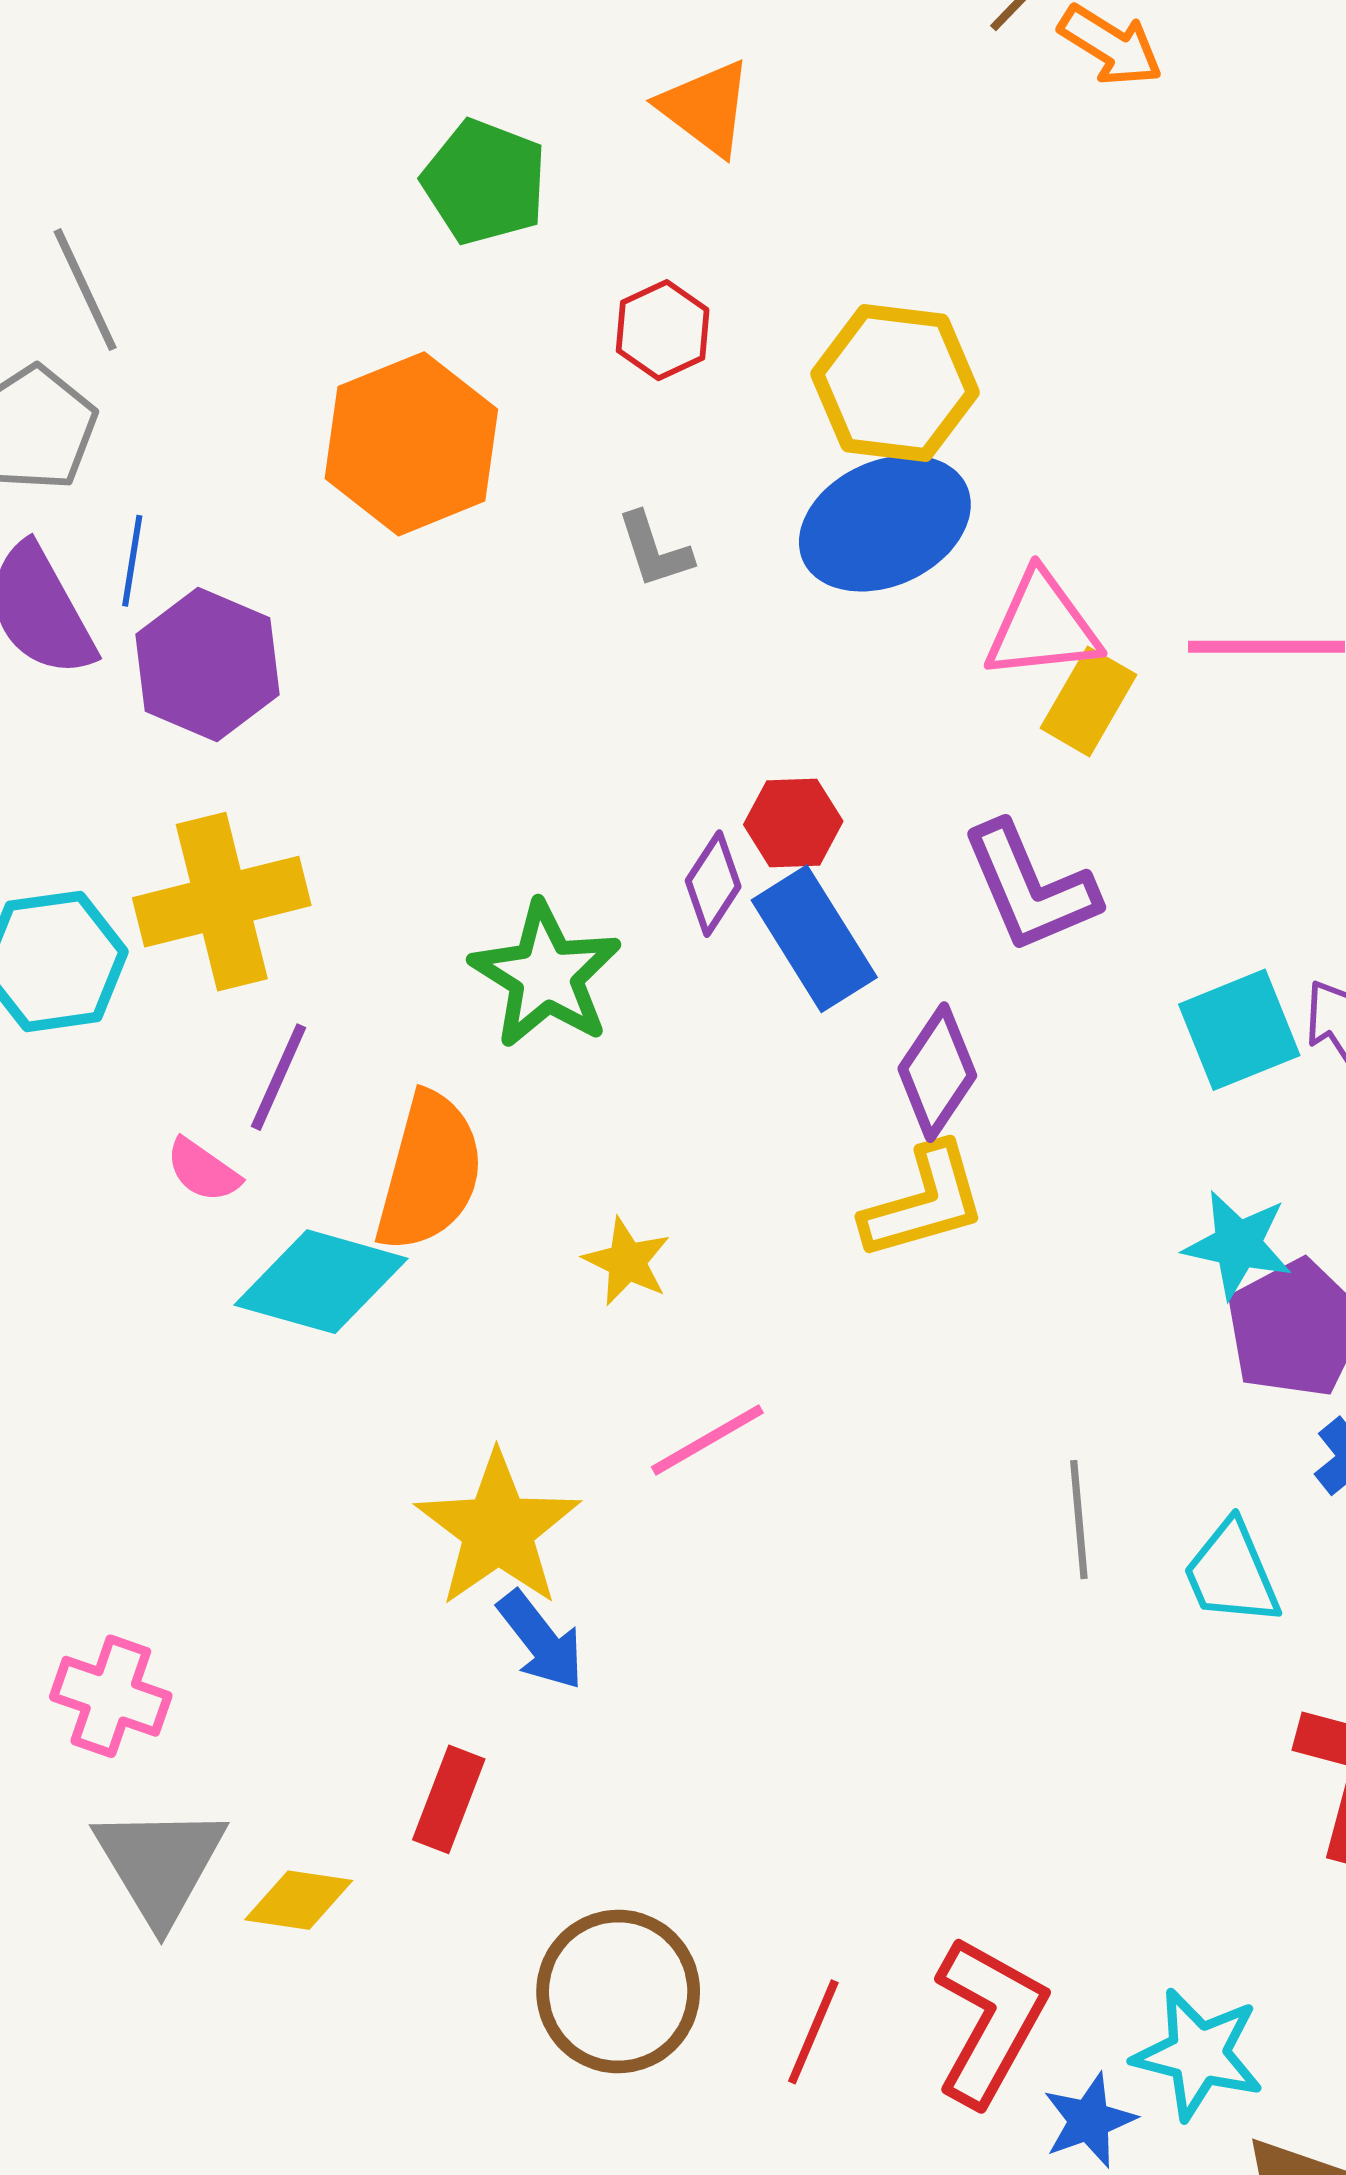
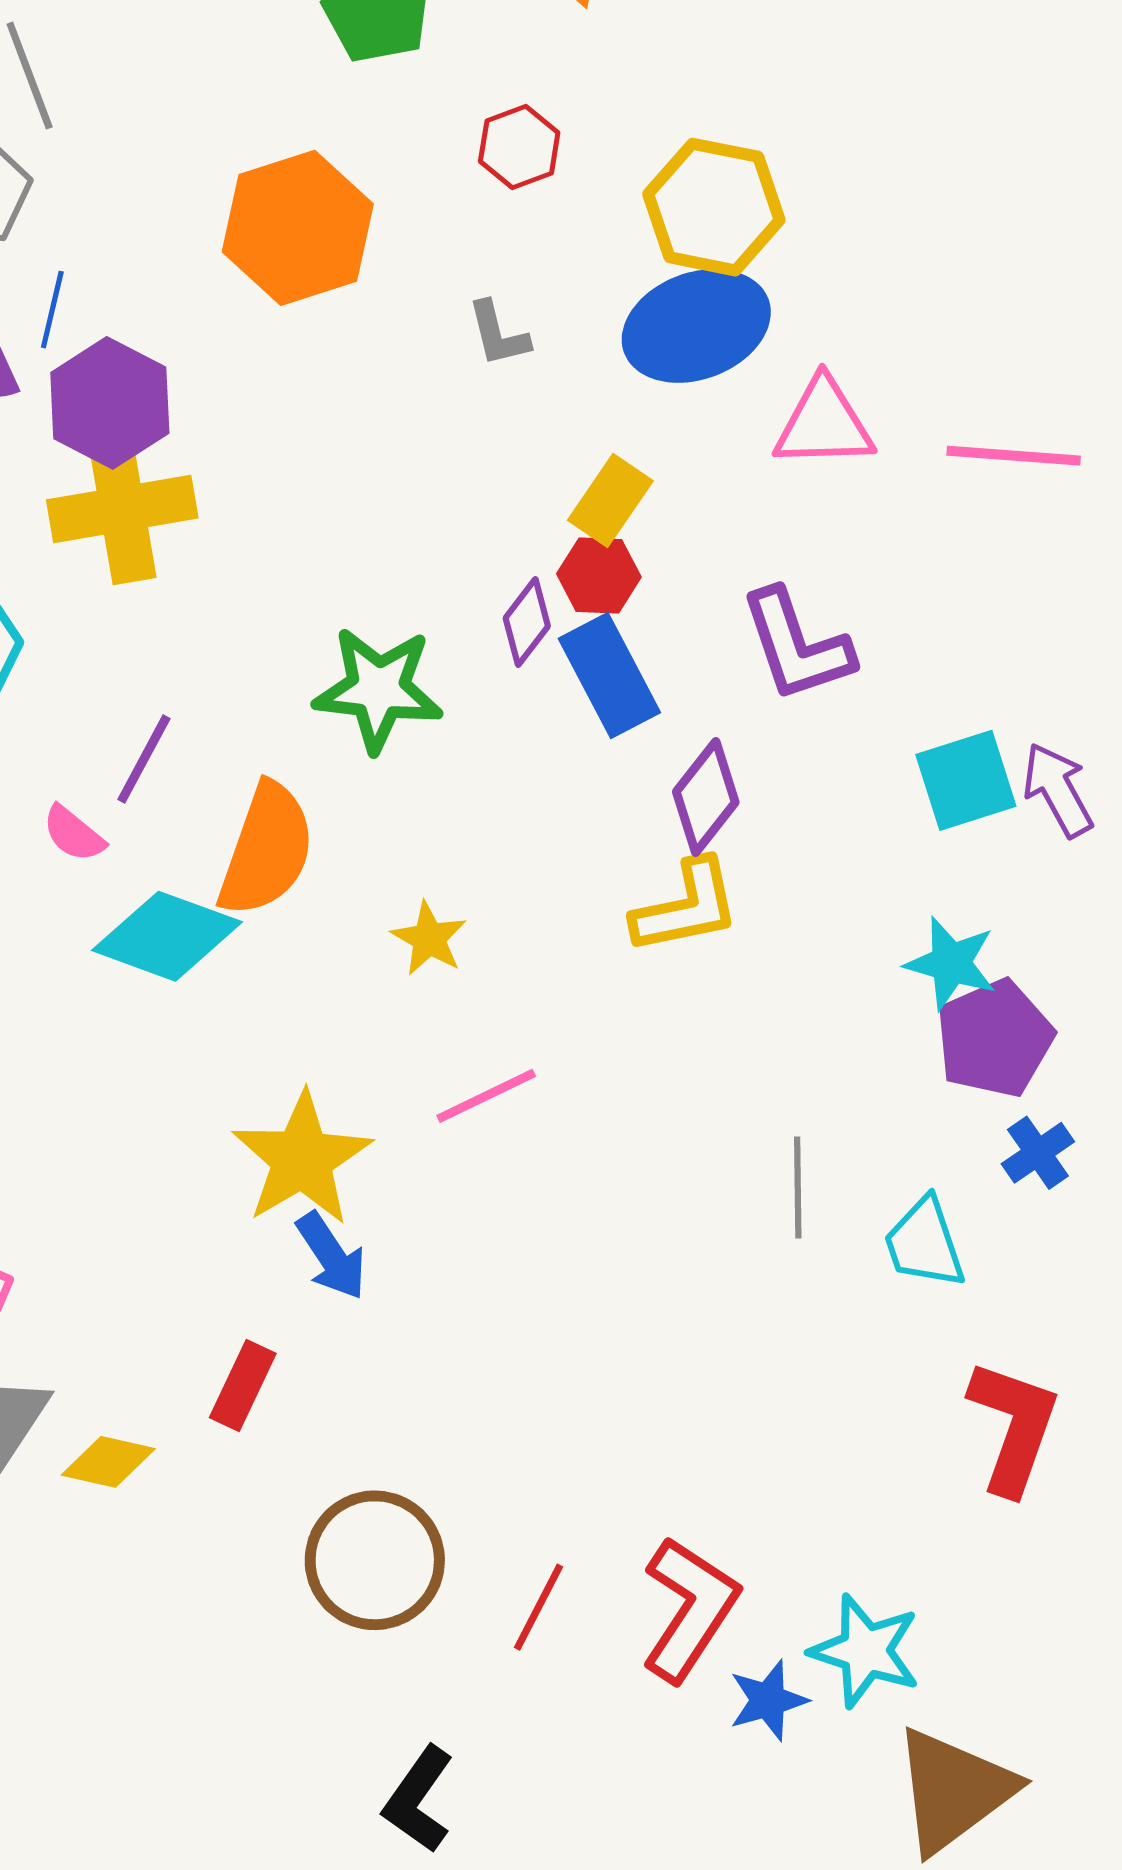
yellow rectangle: (1088, 701) -> (610, 501), moved
yellow cross: (222, 902) -> (122, 509), moved
green star: (546, 975) -> (378, 689), turned -30

